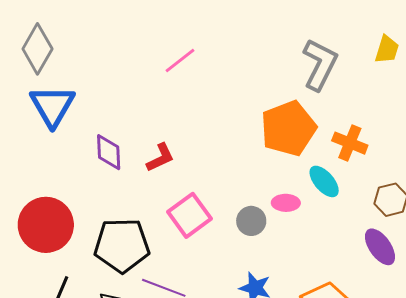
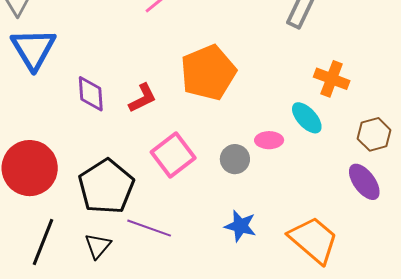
orange pentagon: (288, 128) -> (208, 73), moved
black pentagon: (122, 245) -> (106, 187), turned -30

